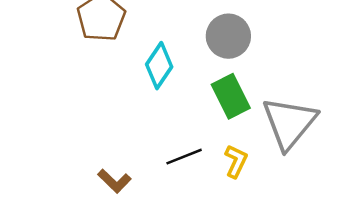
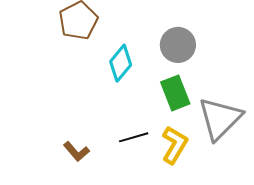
yellow L-shape: (236, 161) -> (175, 145), size x1.4

